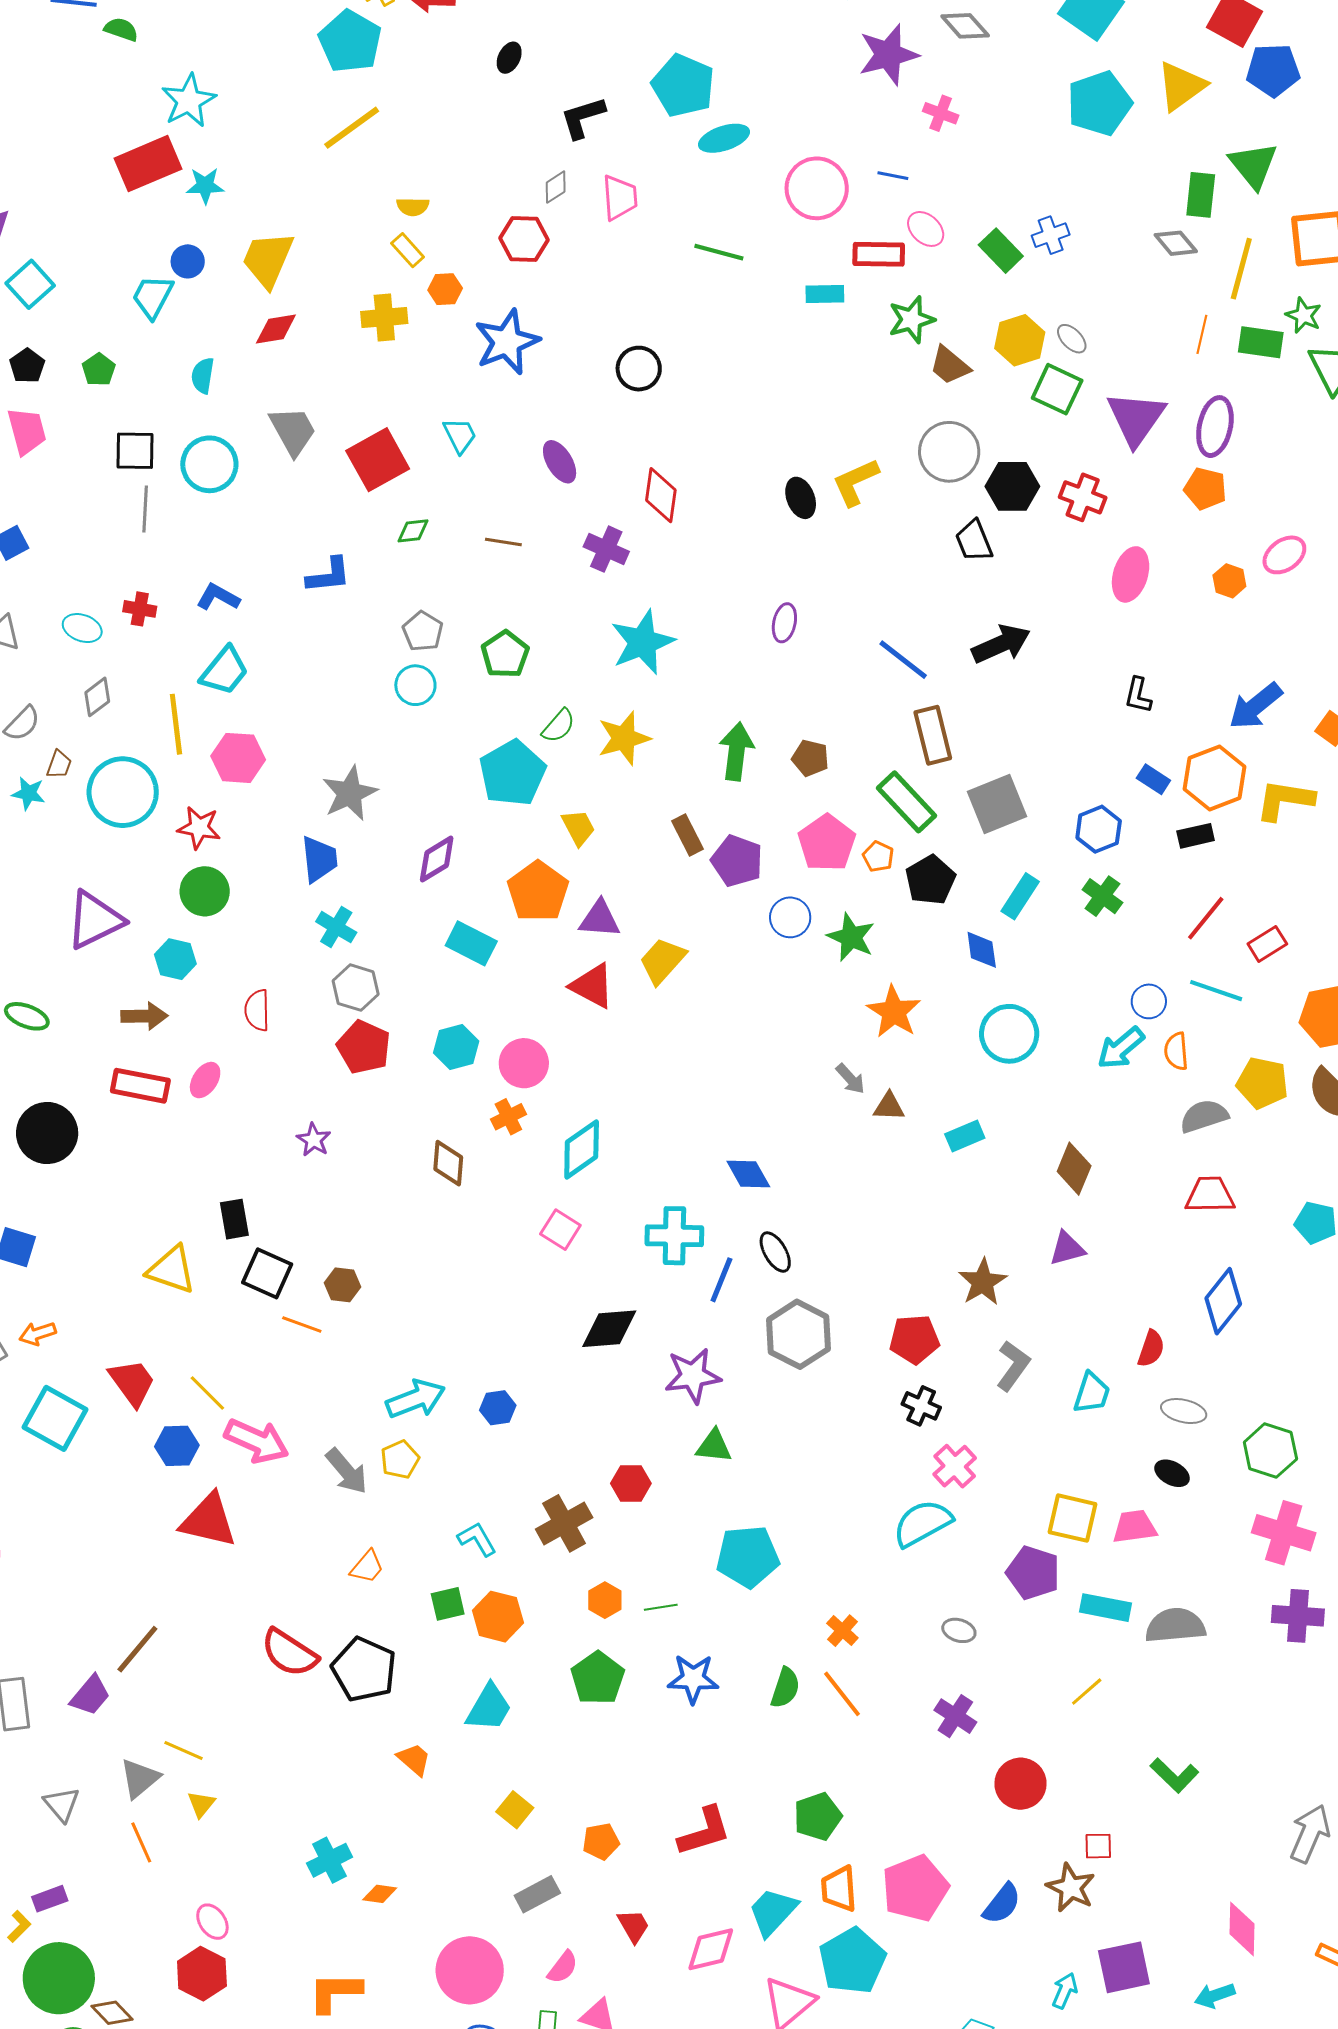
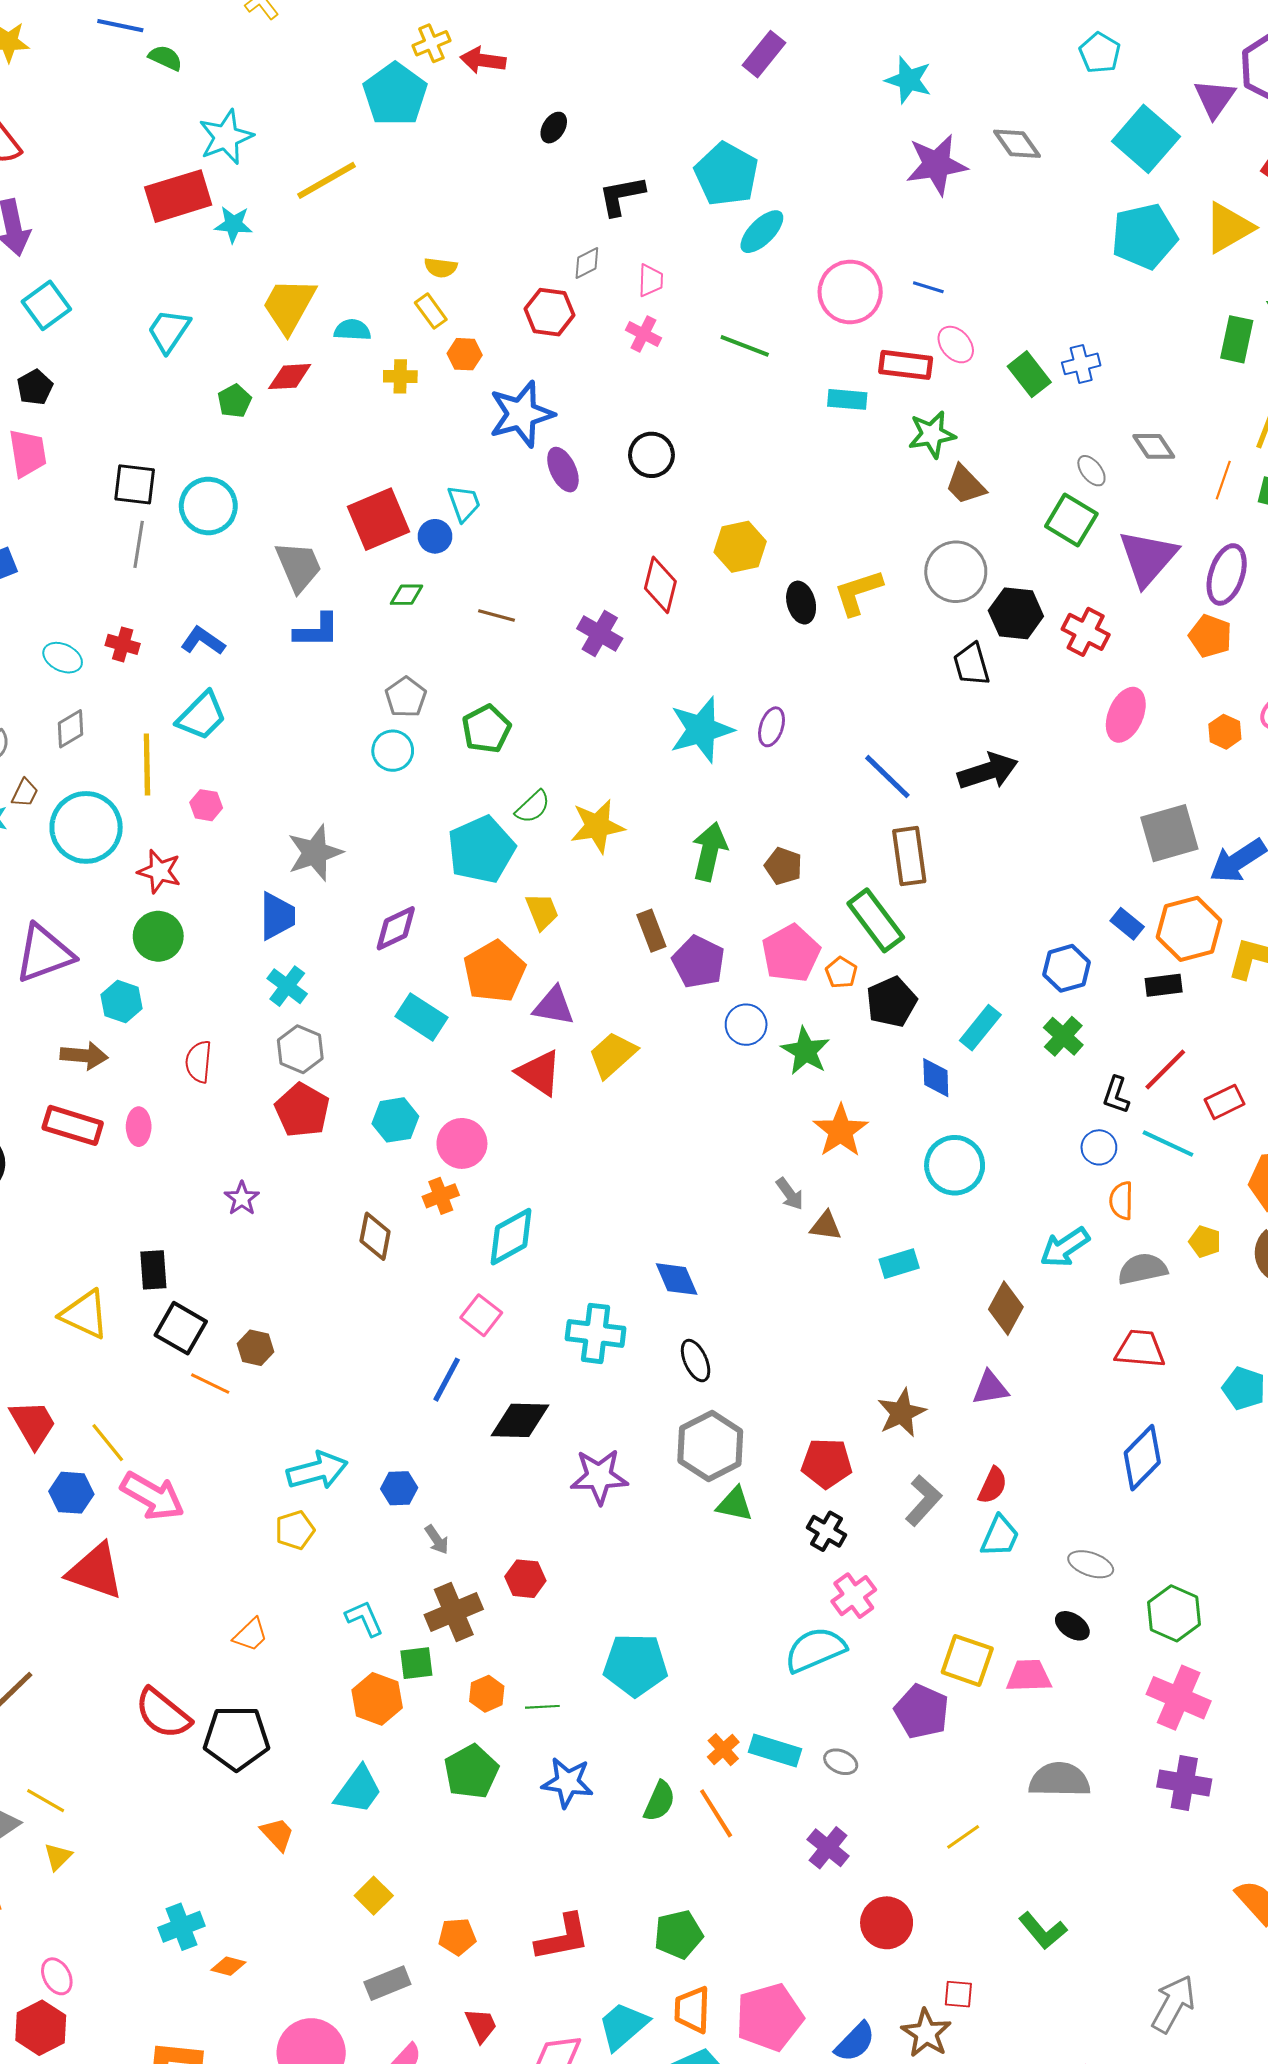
pink cross: (941, 113) -> (643, 334), moved
yellow line: (352, 128) -> (327, 180), moved
cyan ellipse: (724, 138) -> (762, 232), turned -33
pink trapezoid: (620, 198) -> (650, 280), size x0.7
gray diamond: (1176, 243) -> (1154, 446), moved
blue circle: (188, 261) -> (435, 536), moved
yellow cross: (384, 318) -> (400, 376), size x0.7
yellow hexagon: (1020, 340) -> (740, 547), moved
green pentagon: (99, 370) -> (234, 401), moved
cyan semicircle: (203, 376) -> (352, 330), moved, turned 78
gray trapezoid: (293, 431) -> (299, 566), moved
purple ellipse: (560, 462) -> (563, 470), moved
cyan star: (643, 642) -> (701, 730), moved
black L-shape: (1138, 695) -> (1116, 1095), moved
pink hexagon: (238, 758) -> (206, 805), size x0.6
gray square: (997, 804) -> (1169, 833), moved
cyan arrow: (1121, 1048) -> (1065, 1247), moved
pink ellipse: (205, 1080) -> (139, 1127), turned -39
yellow pentagon: (1262, 1083) -> (1205, 1242), size x0.6
blue line: (721, 1280) -> (447, 1380), moved
red semicircle: (1151, 1349) -> (993, 1485), moved
green triangle: (714, 1446) -> (735, 1504), moved
gray arrow: (347, 1471) -> (437, 1540), moved, size x0.6
green square: (448, 1604) -> (416, 1663), moved
cyan rectangle: (1105, 1608) -> (775, 1750), moved
black pentagon: (364, 1669) -> (236, 1738), turned -30

